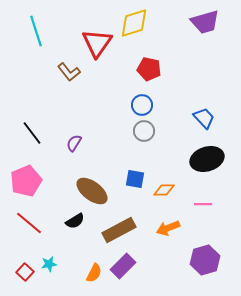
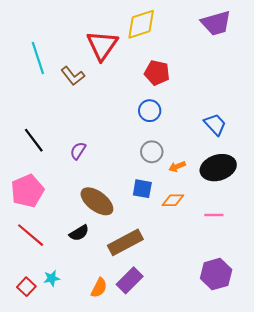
cyan line: (36, 31) -> (38, 58), moved
gray circle: (144, 131) -> (152, 152), moved
orange arrow: (168, 228) -> (177, 167), moved, size x0.7

